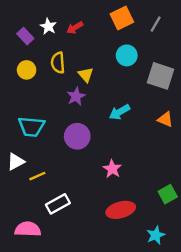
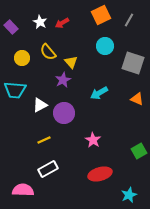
purple rectangle: (25, 36) -> (11, 27), moved
yellow semicircle: (58, 63) -> (48, 52), turned -36
cyan trapezoid: (31, 127) -> (15, 90), moved
white triangle: (16, 162) -> (40, 105), moved
yellow line: (37, 176) -> (44, 140), moved
green square: (168, 194) -> (139, 151), moved

